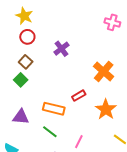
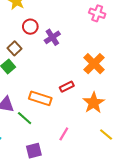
pink cross: (112, 22) -> (97, 13), moved
red circle: (27, 37) -> (30, 27), moved
green line: (50, 132) -> (25, 118), moved

